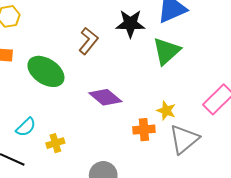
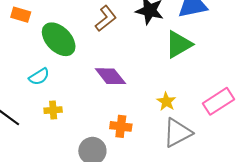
cyan semicircle: (26, 127) -> (39, 77), moved
orange cross: (144, 130) -> (121, 126), moved

